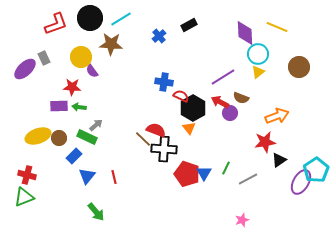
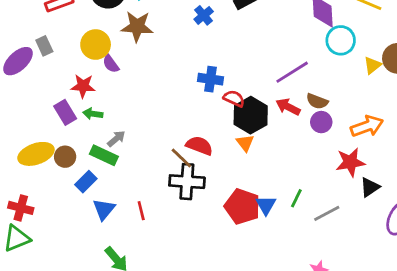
yellow triangle: (258, 72) -> (373, 65), moved
purple rectangle: (59, 106) -> (65, 112), turned 60
purple circle: (230, 113) -> (321, 122), moved
black cross: (164, 149) -> (187, 182), moved

